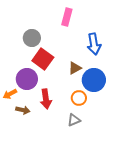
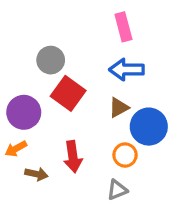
pink rectangle: (67, 17) -> (123, 27), moved, turned -30
blue arrow: (94, 44) -> (127, 70), moved, turned 100
purple circle: (27, 79) -> (24, 112), moved

